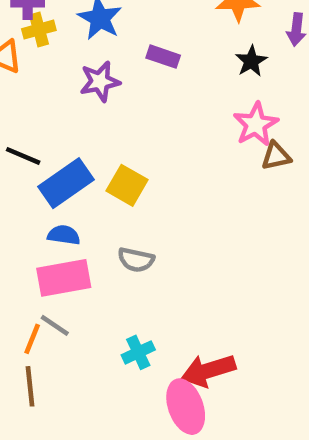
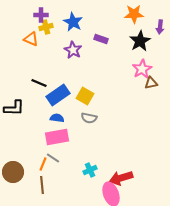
black star: (251, 61) -> (140, 41), size x1.5
purple star: (100, 81) -> (73, 50), turned -30
gray semicircle: (136, 260) -> (89, 118), moved

